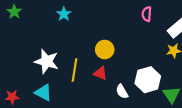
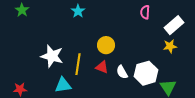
cyan star: (64, 14) -> (78, 11), moved
white semicircle: (122, 92) -> (122, 72), moved
cyan triangle: (43, 93) -> (63, 85), moved, turned -36

